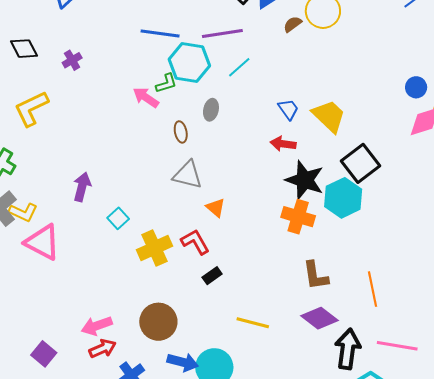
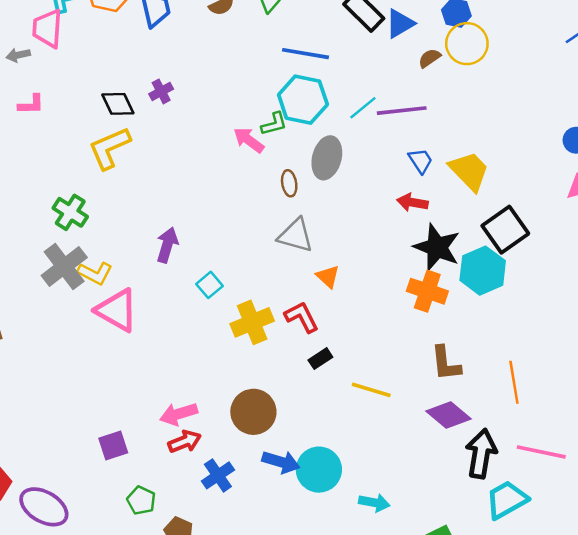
purple line: (222, 33) -> (402, 111), moved
blue line: (160, 34) -> (306, 54), moved
black diamond: (24, 49) -> (118, 104), moved
gray ellipse: (211, 110) -> (327, 158), size x1.6
yellow line: (253, 323) -> (371, 390), moved
purple square: (44, 354) -> (113, 445), turned 30

